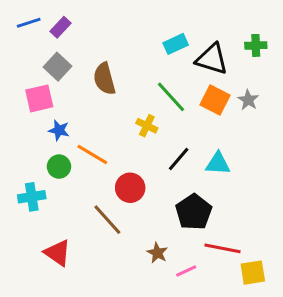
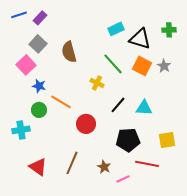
pink square: (39, 98) -> (26, 65), turned -30
black pentagon: (194, 212) -> (128, 140), turned 30
brown line: (107, 220) -> (72, 163), moved, turned 65
yellow square: (253, 273) -> (167, 140), moved

